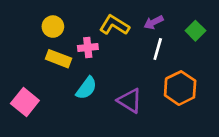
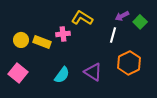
purple arrow: (154, 22) -> (122, 16), moved
yellow circle: (53, 27) -> (21, 40), moved
cyan semicircle: (86, 88) -> (62, 75), moved

